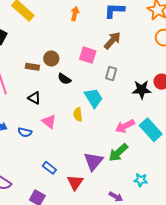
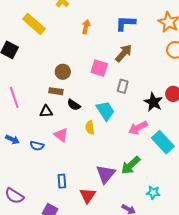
brown rectangle: (32, 67) -> (56, 91), moved
black semicircle: (64, 79) -> (74, 105), moved
black star: (142, 90) -> (153, 102), turned 30
black triangle: (34, 98) -> (46, 111), turned -32
pink arrow: (125, 126) -> (138, 128), moved
blue rectangle: (49, 168) -> (62, 181), turned 48

